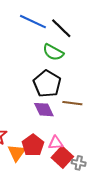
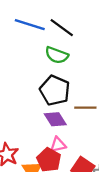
pink triangle: (56, 143) -> (58, 145), moved

